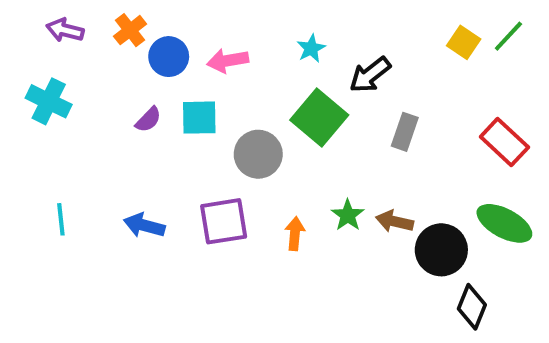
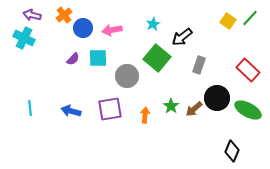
cyan cross: (49, 101) -> (24, 38), moved
brown arrow: (395, 221) -> (194, 109), turned -54
black circle: (441, 250) -> (217, 98), moved

